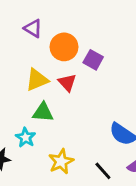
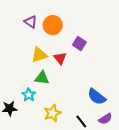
purple triangle: (33, 28) -> (31, 22), moved
orange circle: (64, 47) -> (53, 25), moved

